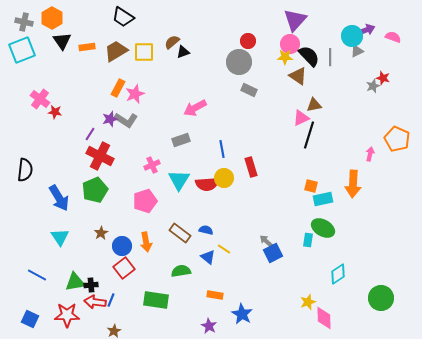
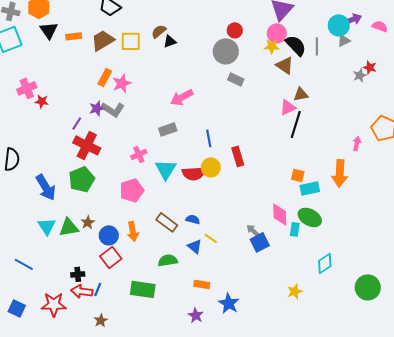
pink cross: (40, 99) -> (27, 88), turned 30
green triangle: (75, 282) -> (69, 227), moved
pink diamond: (324, 318) -> (280, 214), moved

